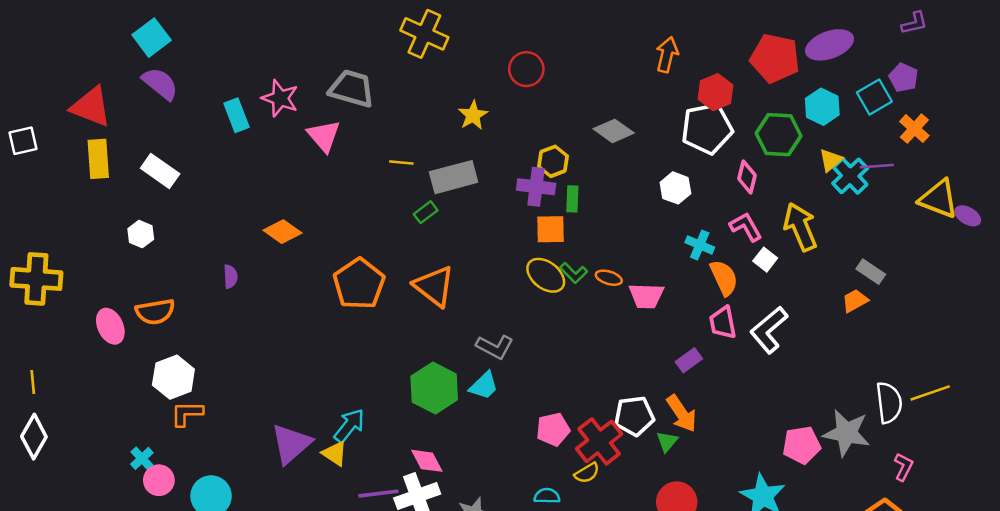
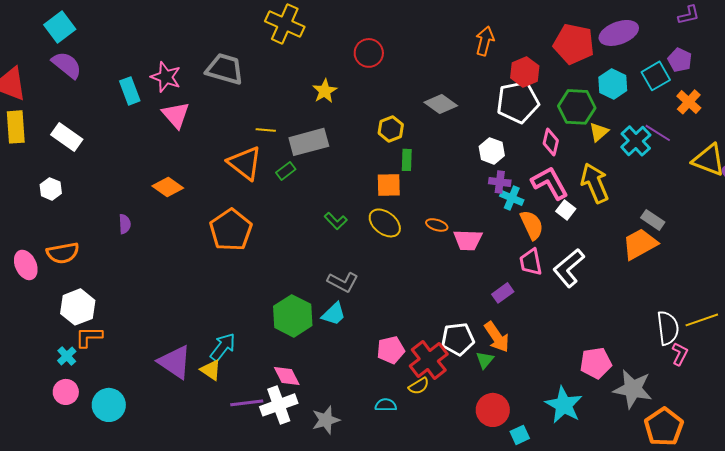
pink triangle: (324, 136) -> (176, 115), moved
yellow triangle: (831, 160) -> (599, 132), moved
purple line: (877, 166) -> (658, 133), turned 36
purple cross: (536, 187) -> (500, 182), moved, size x0.7
pink L-shape: (746, 227) -> (550, 183), size x1.4
green L-shape: (574, 273) -> (336, 221), moved
orange triangle: (434, 286) -> (245, 163), moved
orange trapezoid: (855, 301) -> (640, 244), size x1.6
gray star: (846, 433) -> (633, 389), moved
purple triangle: (291, 444) -> (175, 362), turned -45
cyan cross: (142, 458) -> (67, 356), moved
pink L-shape: (903, 467) -> (680, 354), moved

